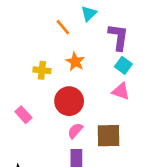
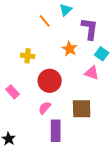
orange star: (75, 62) -> (70, 49), moved
cyan square: (123, 65) -> (102, 54), moved
pink semicircle: (75, 131) -> (45, 108), moved

